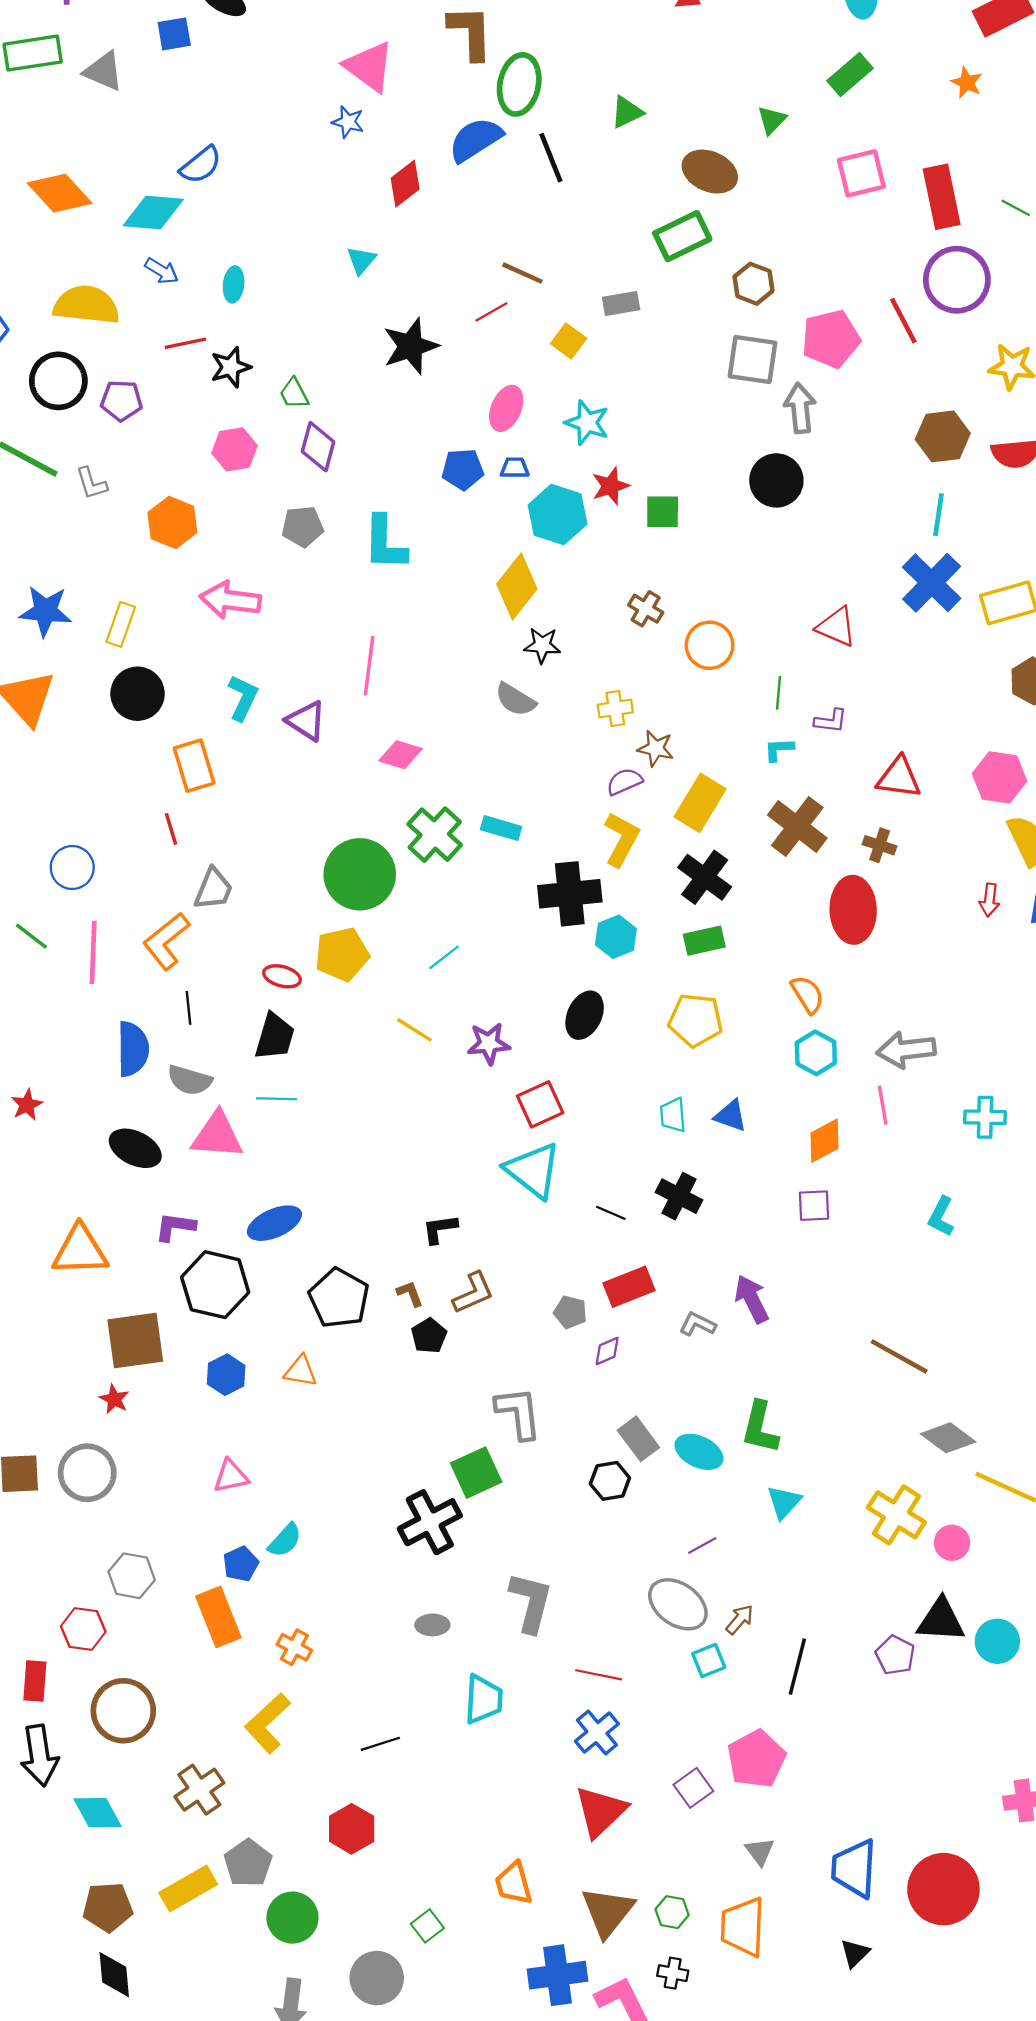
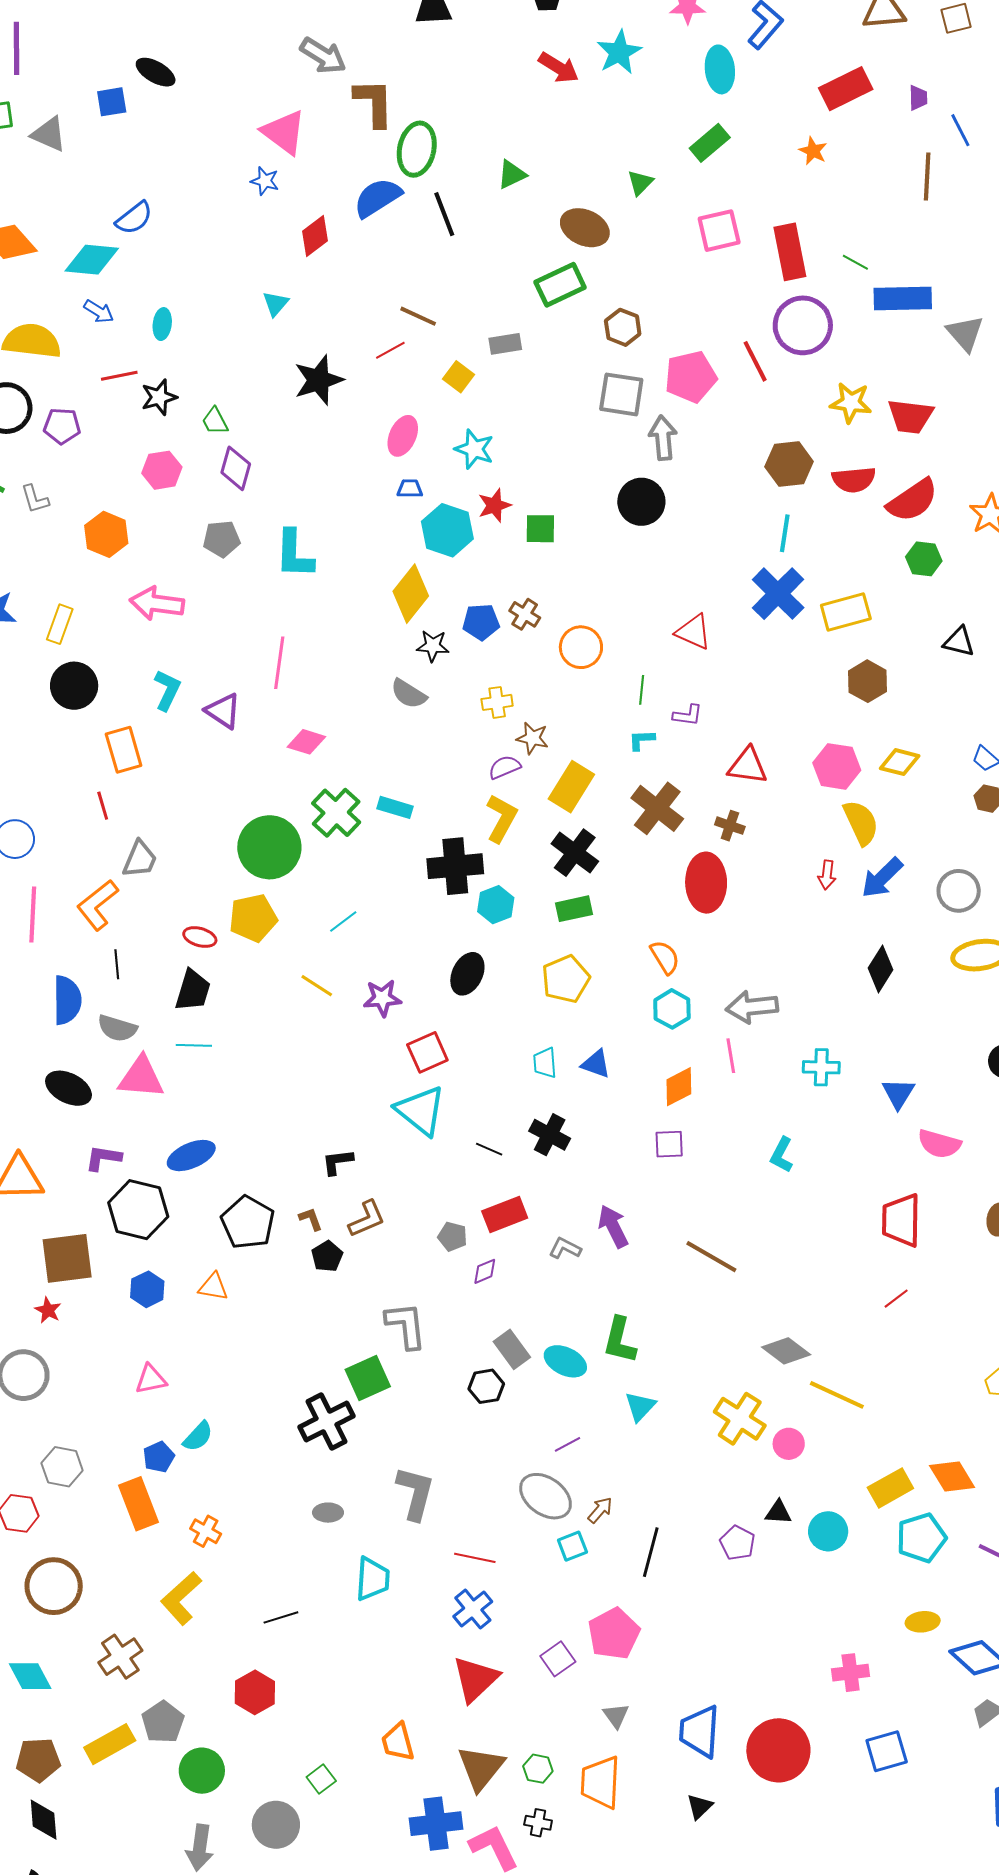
blue pentagon: (463, 469) -> (481, 622), moved
yellow pentagon: (696, 1020) -> (566, 979), turned -30
brown line: (899, 1356) -> (711, 1257), moved
black triangle: (941, 1620) -> (778, 1512), size x0.6

